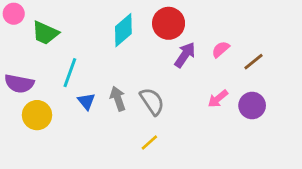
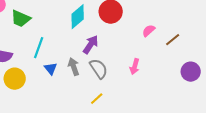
purple arrow: (185, 55) -> (91, 45), moved
pink arrow: (218, 99) -> (135, 67), moved, turned -35
purple circle: (252, 106) -> (191, 72), moved

